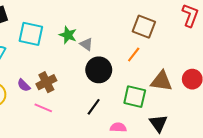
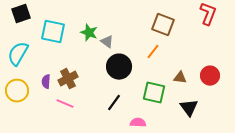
brown triangle: (161, 81) -> (180, 78), size x0.6
purple semicircle: (24, 85) -> (46, 82), turned 48
black triangle: (158, 123) -> (189, 108), moved

